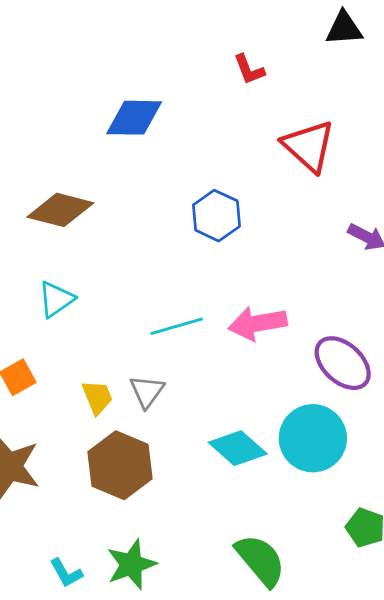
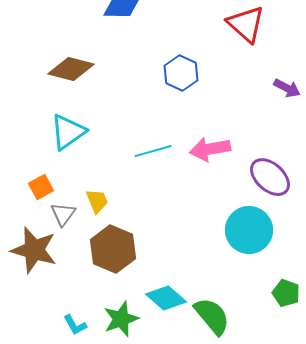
cyan triangle: (56, 299) -> (68, 132), size x1.4
gray triangle: (147, 391) -> (63, 214), moved
cyan diamond: (238, 448) -> (166, 298), moved

